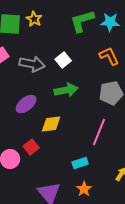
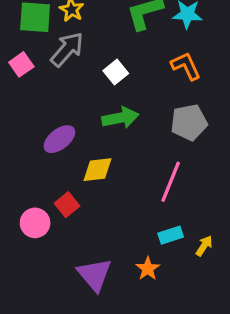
gray arrow: (32, 64) -> (67, 49), moved, turned -60
cyan rectangle: (80, 163) -> (171, 235), moved

